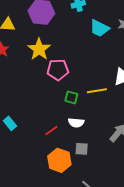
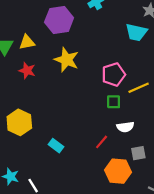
cyan trapezoid: (99, 28) -> (136, 32), moved
pink pentagon: (58, 70) -> (114, 74), moved

